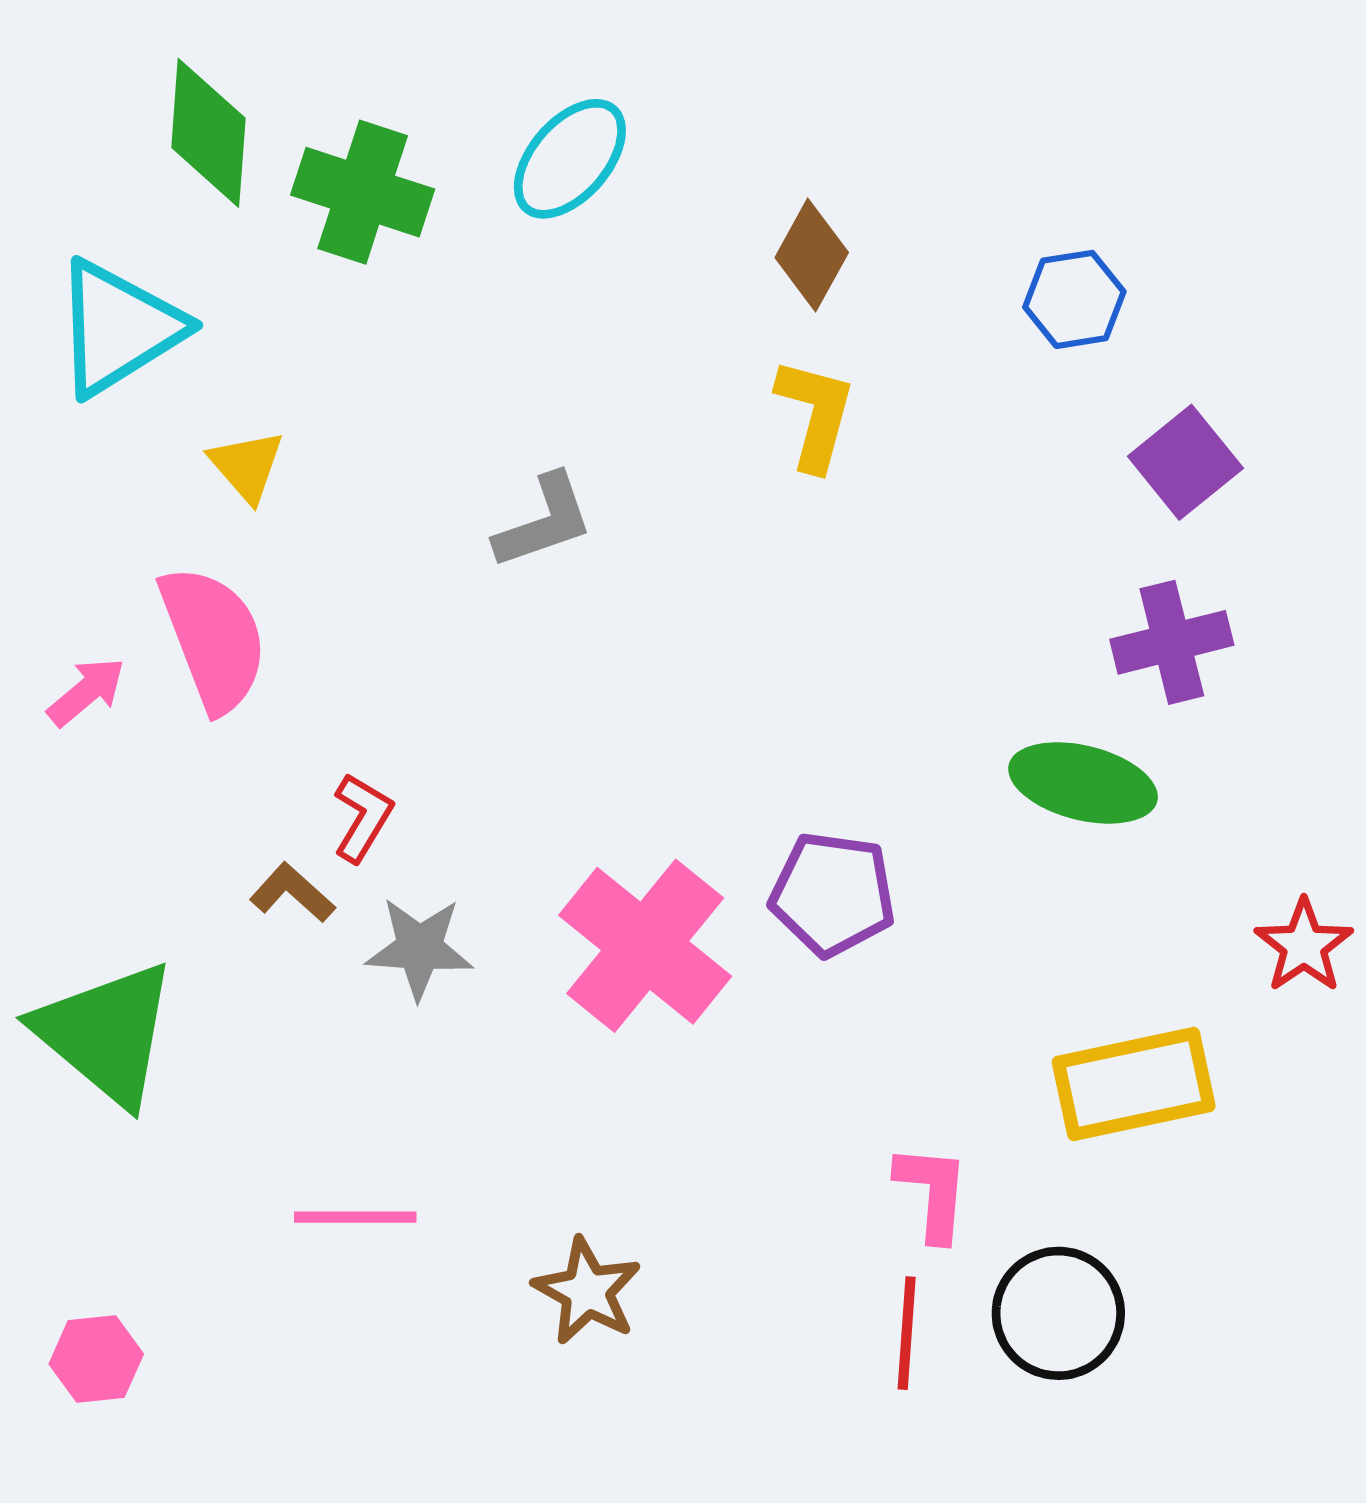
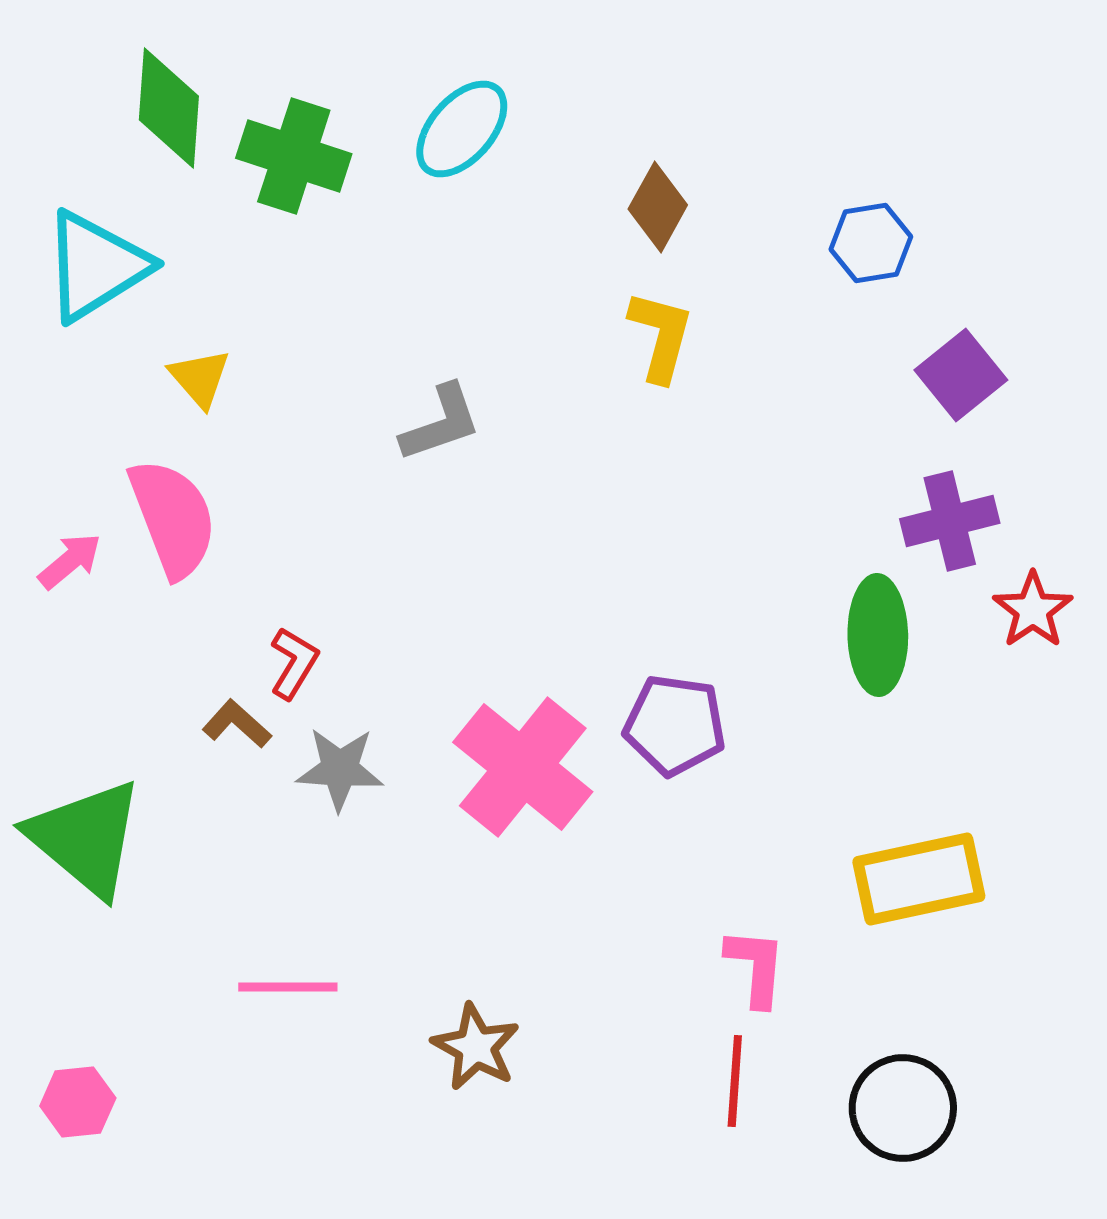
green ellipse: (1083, 783) -> (878, 635), turned 75
red star: (1304, 946) -> (1033, 610), moved
black circle: (1058, 1313) -> (903, 1108), moved

